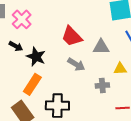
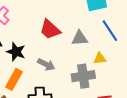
gray arrow: (76, 64) -> (46, 64), moved
gray cross: (102, 85) -> (83, 76), size x1.6

